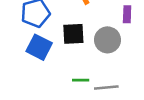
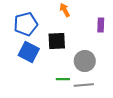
gray circle: (107, 40) -> (85, 61), moved

